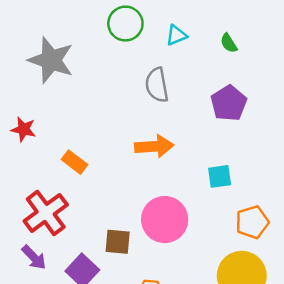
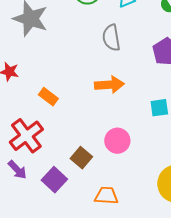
pink circle: (165, 220) -> (117, 141), size x0.7
brown square: (118, 242) -> (81, 158), turned 35

